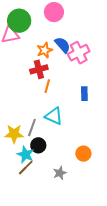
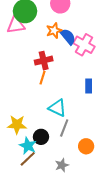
orange star: (45, 50) -> (54, 30), moved
pink cross: (79, 53) -> (84, 45), turned -35
orange line: (47, 86) -> (43, 78), moved
gray line: (32, 127) -> (64, 128), moved

